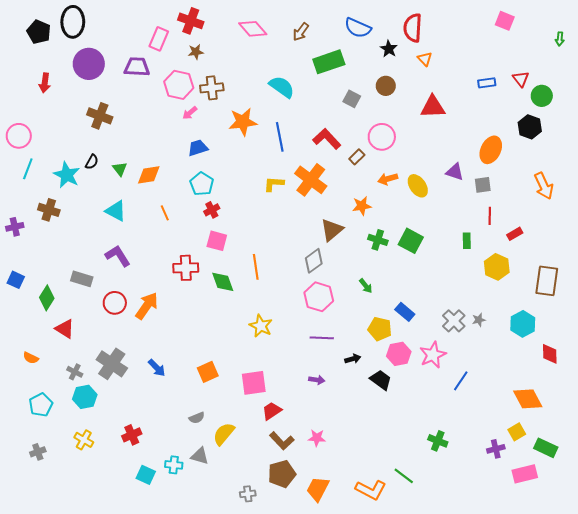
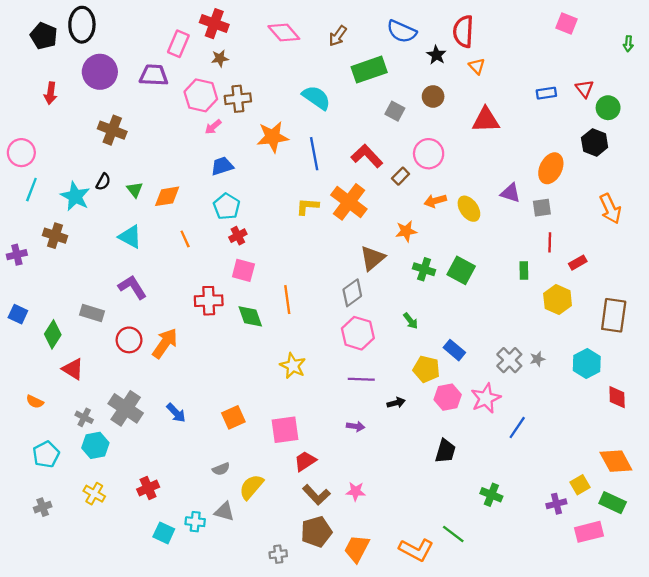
black trapezoid: (381, 380) -> (445, 451), moved, turned 70
orange diamond: (528, 399) -> (616, 461), moved

